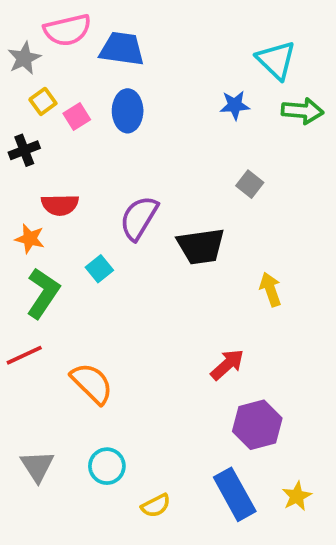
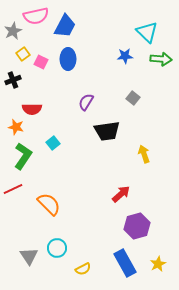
blue trapezoid: (122, 49) -> (65, 26), turned 110
pink square: (77, 116) -> (41, 62), turned -32
purple semicircle: (139, 218) -> (86, 102), moved, size x0.7
gray triangle: (37, 466) -> (29, 256), moved

